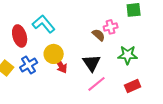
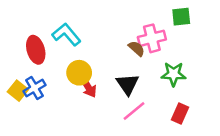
pink cross: (111, 27) -> (152, 38), size x1.5
blue cross: (29, 65) -> (34, 88), moved
red rectangle: (133, 86) -> (180, 114), turned -42

